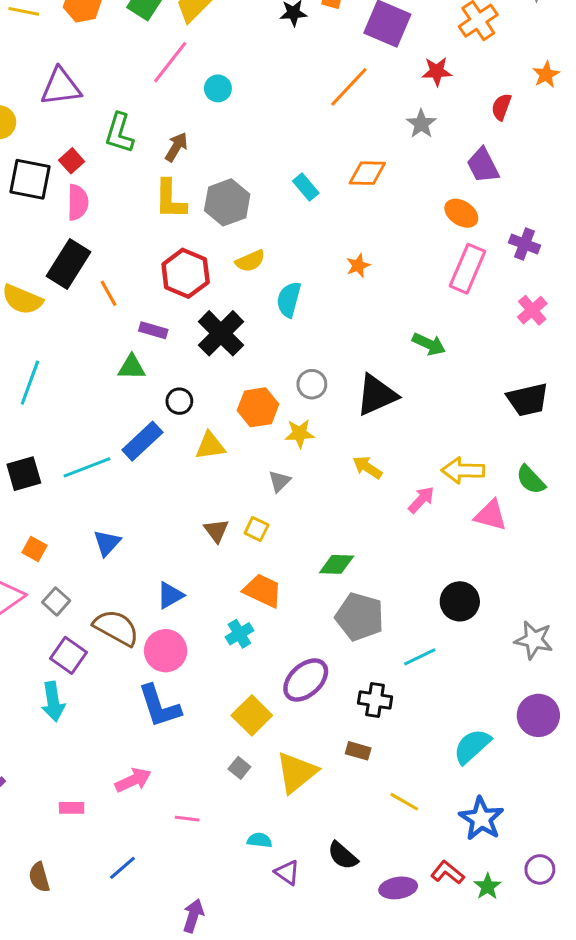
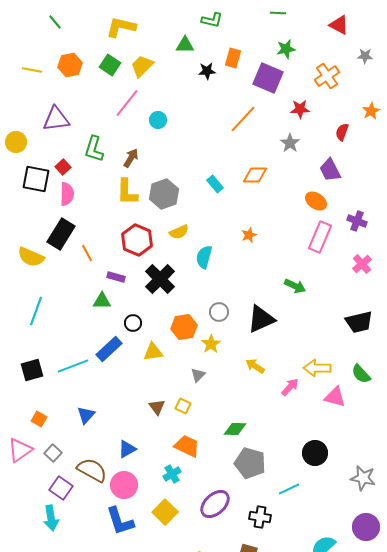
yellow star: (300, 433) -> (211, 344), turned -30
yellow square: (252, 715) -> (165, 512), moved

